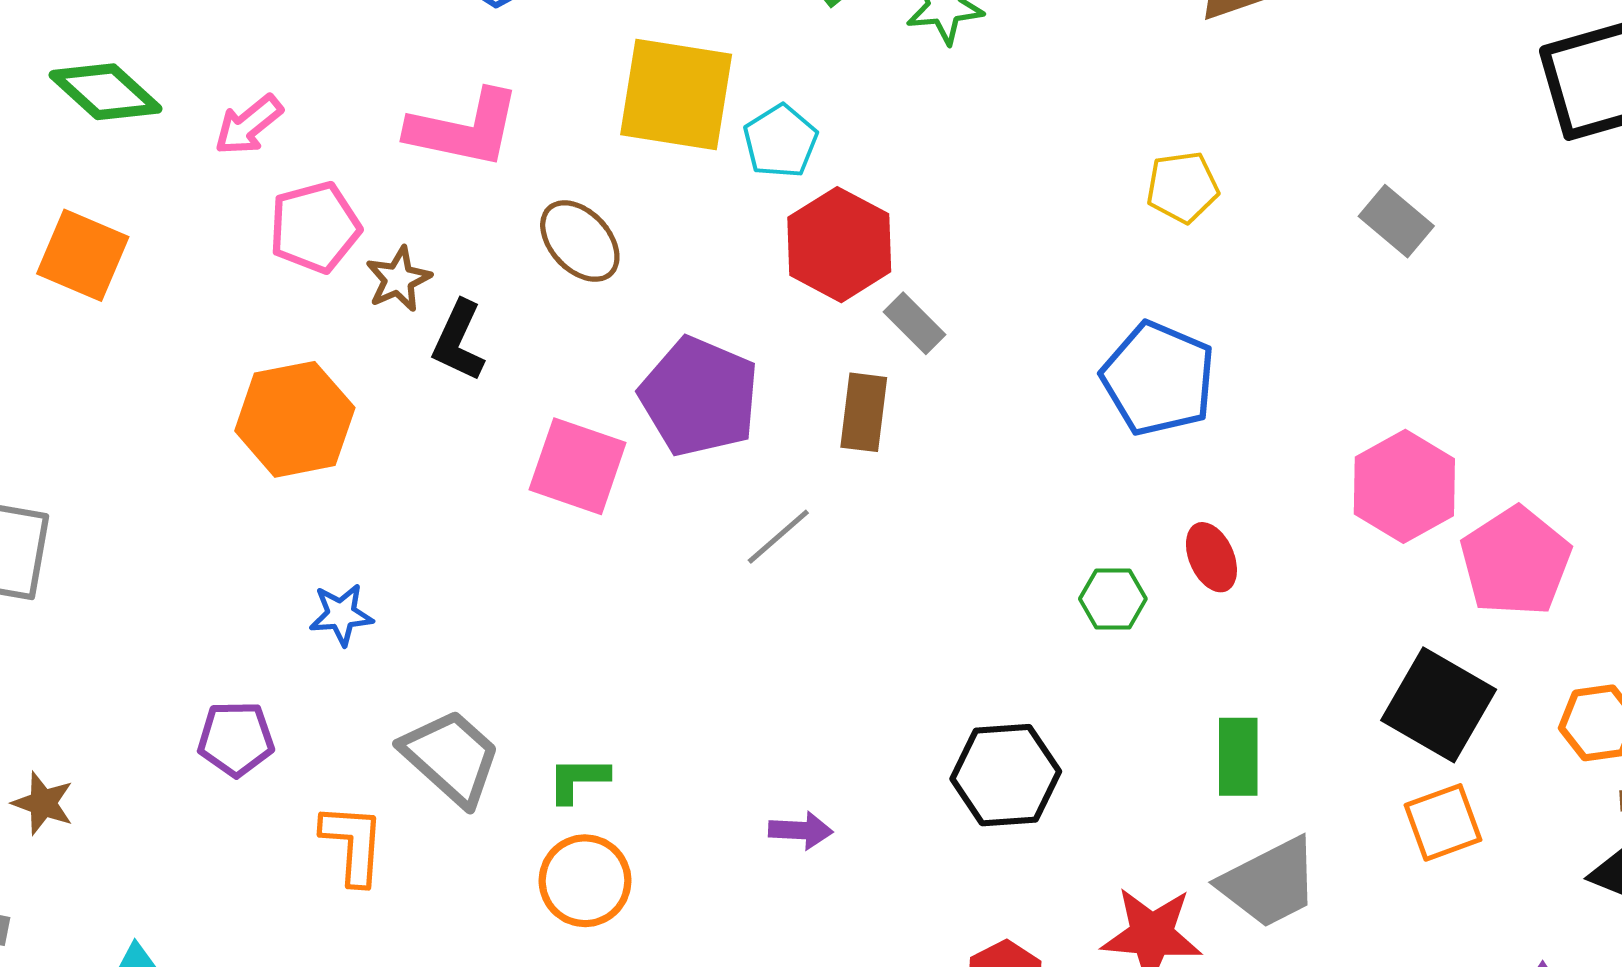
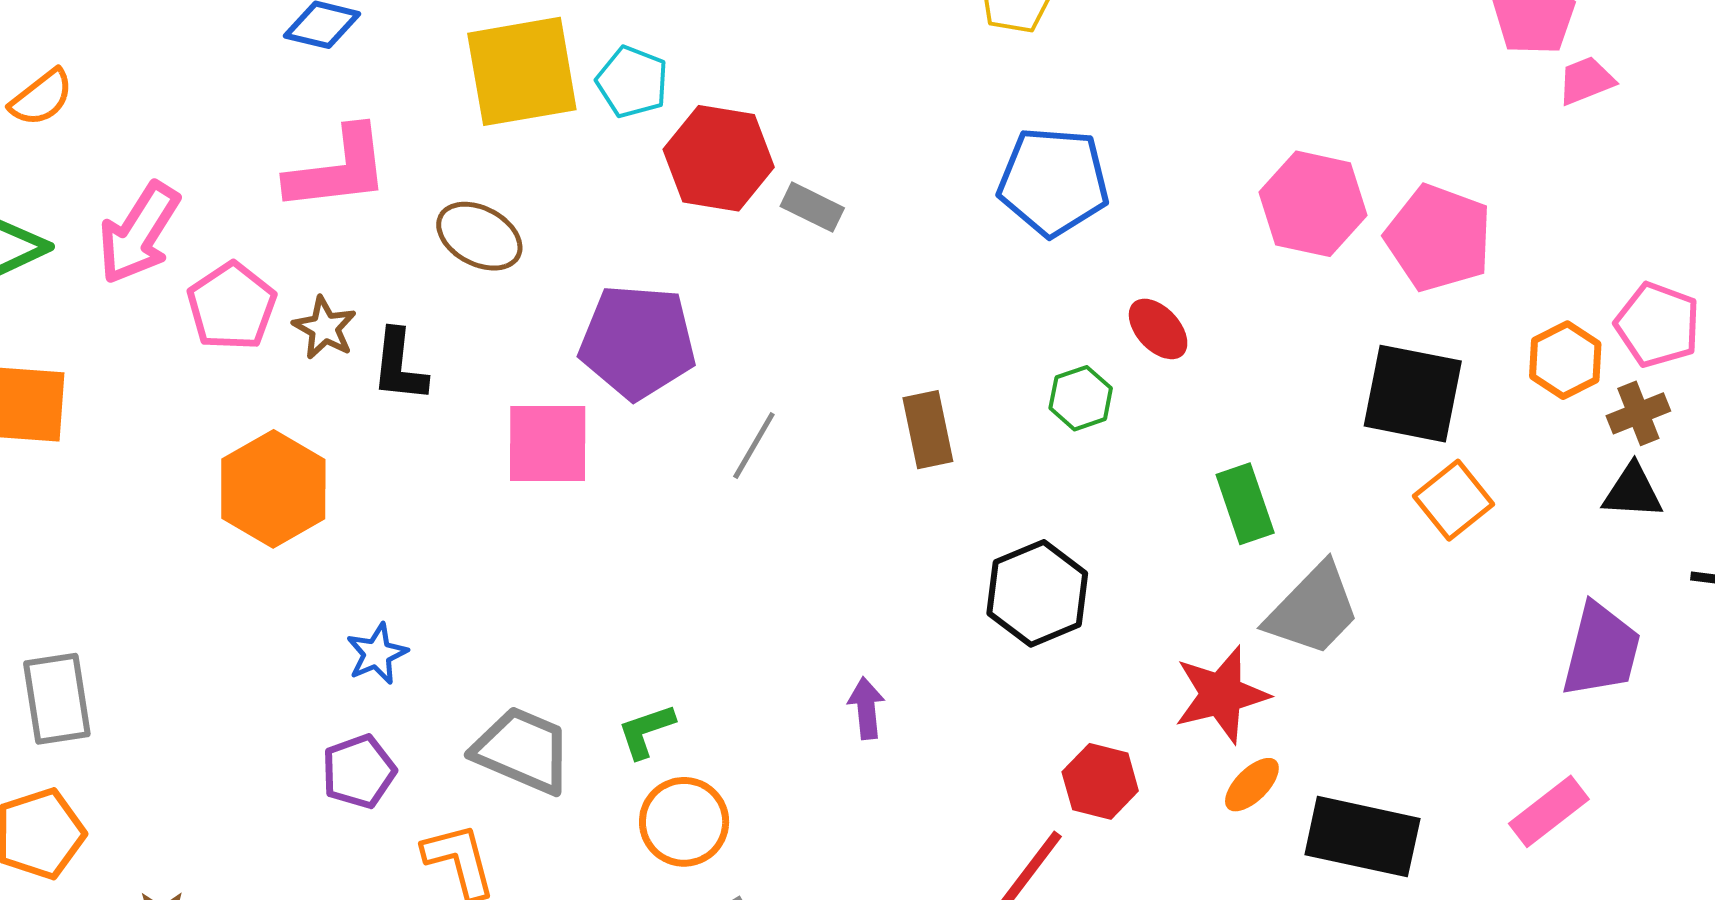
pink arrow: (249, 125) -> (139, 233), size x1.5
brown rectangle: (864, 412) -> (928, 430), moved
purple pentagon: (236, 739) -> (359, 771), moved
purple arrow: (801, 830) -> (866, 708), turned -80

